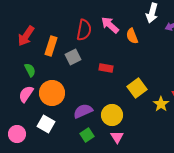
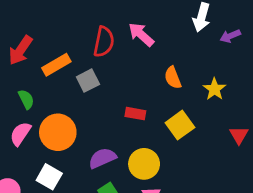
orange semicircle: (132, 36) -> (173, 78), moved
orange rectangle: (51, 46) -> (56, 65), turned 42
red rectangle: (106, 68) -> (135, 114), moved
yellow star: (161, 104) -> (214, 89), moved

